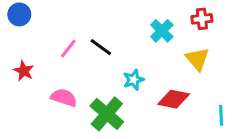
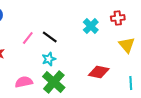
yellow triangle: (197, 59) -> (127, 45), moved
cyan star: (134, 80) -> (49, 59), moved
pink semicircle: (64, 98) -> (24, 82), moved, turned -30

